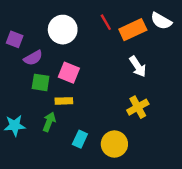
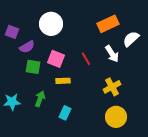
white semicircle: (161, 21) -> (131, 39), moved, turned 108
red line: (106, 22) -> (86, 59), moved
yellow rectangle: (64, 101) -> (63, 81), moved
yellow circle: (114, 144) -> (116, 117), moved

